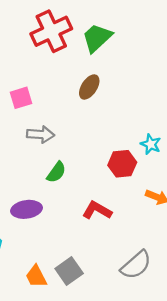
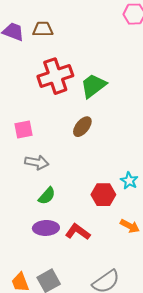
purple ellipse: (26, 209) -> (46, 228), moved

